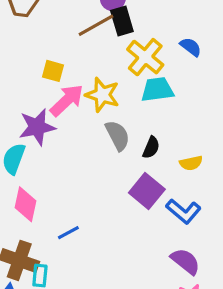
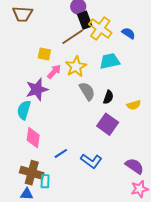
brown line: (96, 25) -> (73, 37), moved
yellow cross: (145, 57) -> (100, 28), moved
yellow star: (102, 95) -> (76, 67), turned 30
pink arrow: (67, 100) -> (54, 72), size x0.7
blue L-shape: (183, 211) -> (91, 161), moved

